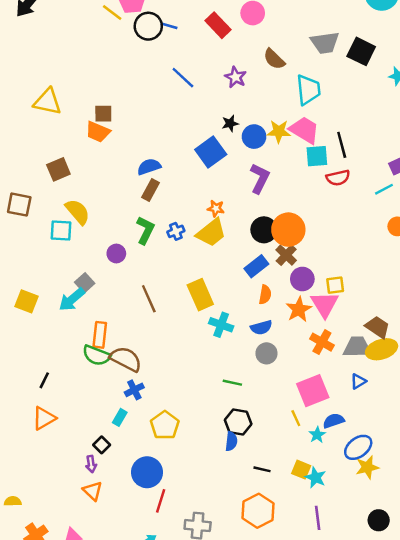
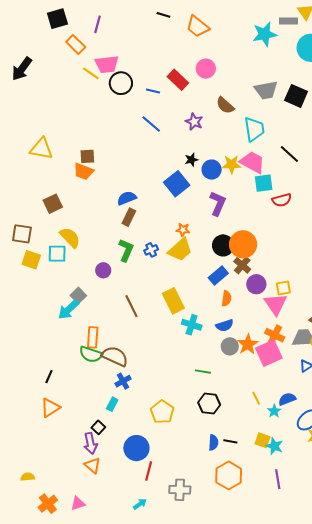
blue line: (169, 26) -> (153, 91), moved
black line: (342, 145) -> (289, 154), moved, turned -30
yellow square: (26, 301) -> (31, 260), moved
orange star: (299, 309) -> (248, 344), moved
pink square: (313, 391) -> (269, 353), moved
yellow pentagon: (165, 425) -> (162, 412), moved
blue semicircle: (231, 441) -> (213, 443), moved
purple arrow: (91, 464) -> (90, 443), size x1.5

